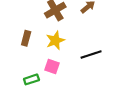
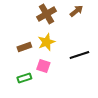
brown rectangle: (26, 38) -> (24, 47), moved, turned 56

